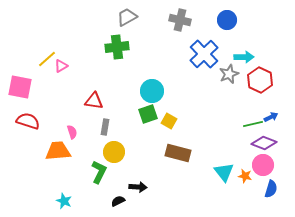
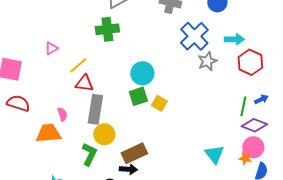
yellow line: (47, 59) -> (78, 65), moved
gray star: (229, 74) -> (207, 61), moved
green line: (253, 124) -> (243, 106), turned -66
gray rectangle: (105, 127) -> (95, 109), size x1.8
brown rectangle: (178, 153) -> (134, 153), moved, turned -40
orange star: (245, 176) -> (245, 158), moved

